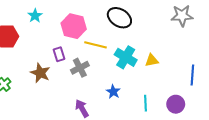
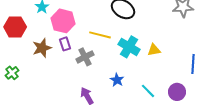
pink hexagon: (74, 26) -> (63, 21), moved
brown star: (40, 73) -> (42, 48), moved, turned 30
cyan line: (145, 103) -> (148, 91), turned -42

